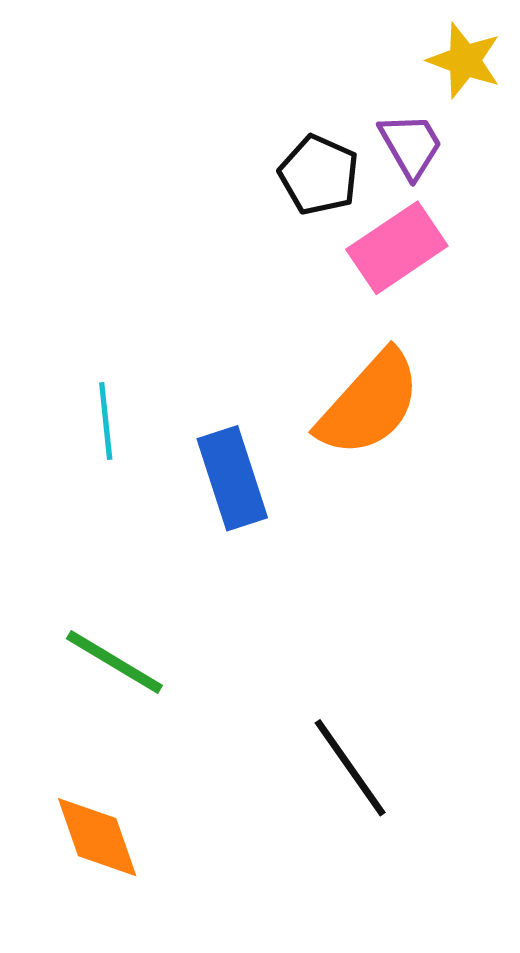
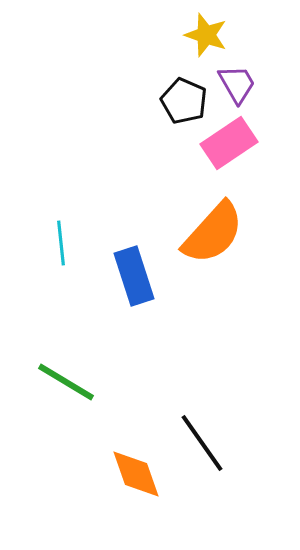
yellow star: (465, 60) -> (206, 35), moved
orange diamond: (97, 837) -> (136, 474), moved

